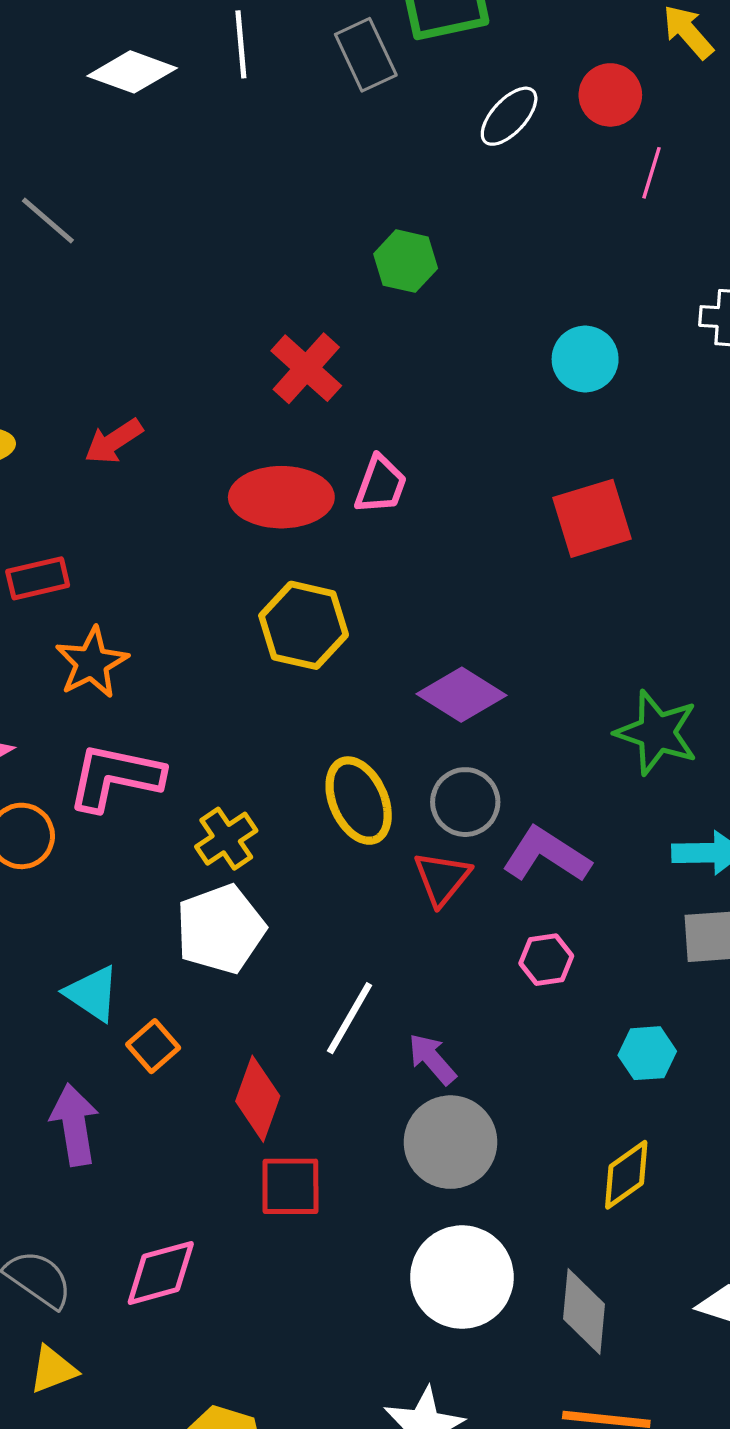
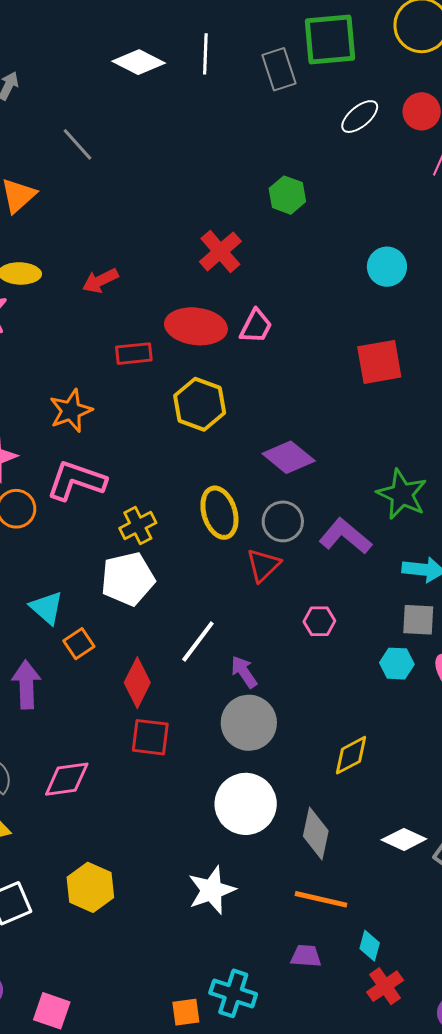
red rectangle: (38, 578) -> (134, 354), moved
purple L-shape: (546, 855) -> (345, 536), moved
cyan hexagon: (647, 1053) -> (397, 664), moved

